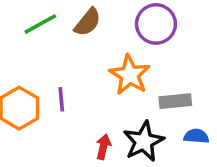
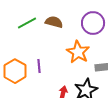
brown semicircle: (88, 22) -> (54, 22), turned -114

